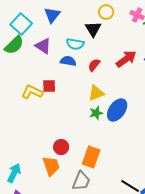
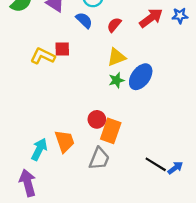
blue semicircle: (68, 61) -> (84, 20), turned 35
red circle: (61, 147) -> (97, 119), moved
cyan arrow: (14, 173) -> (39, 149), moved

